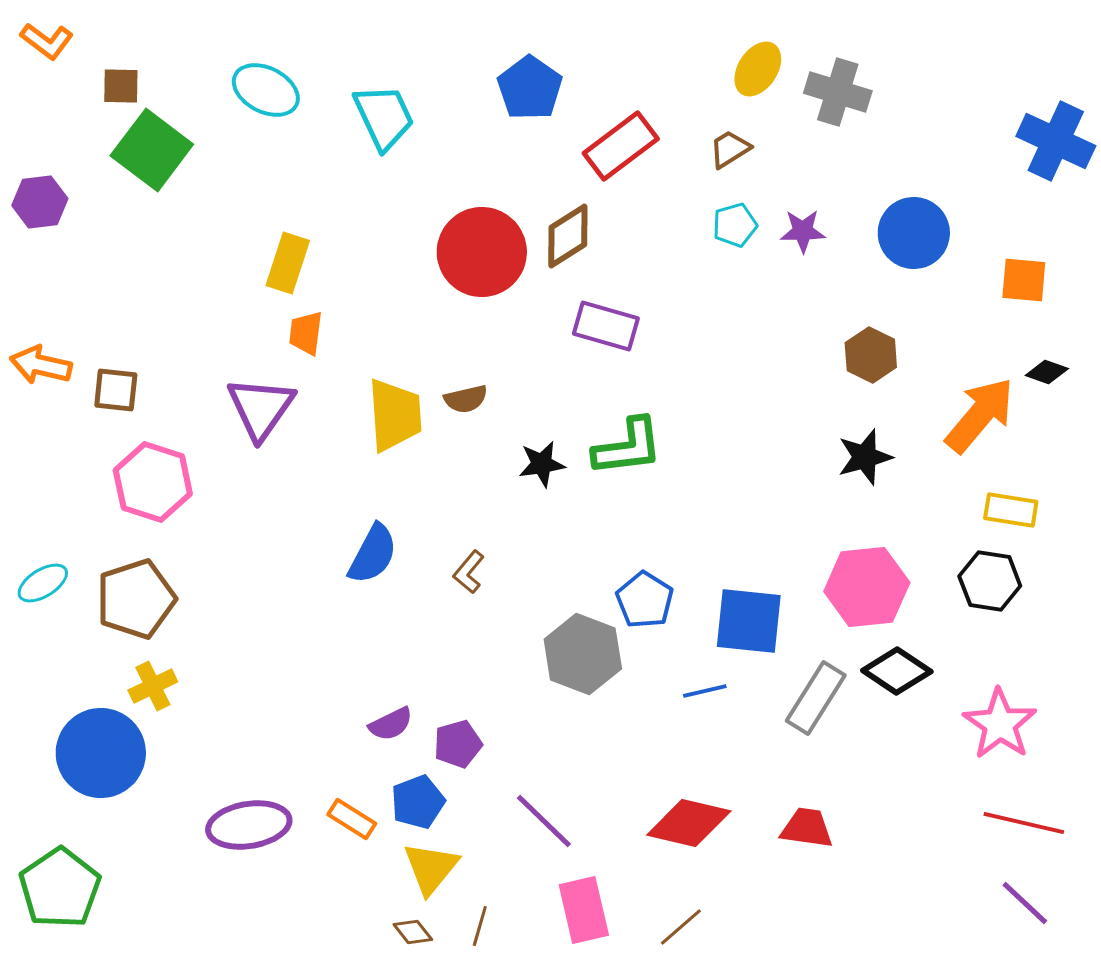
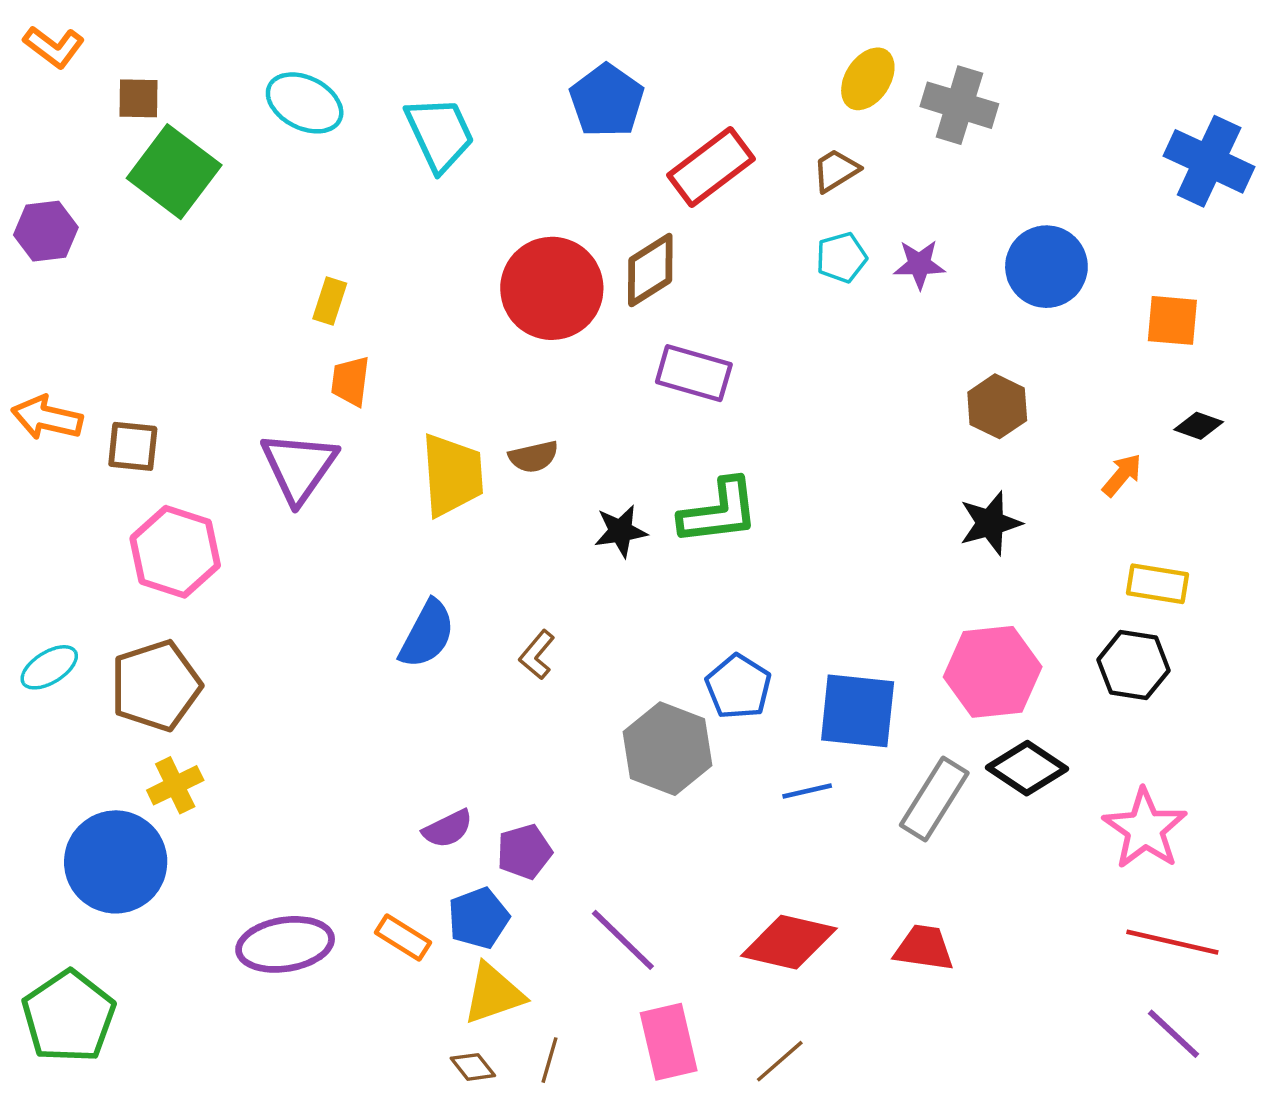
yellow rectangle: (288, 263) -> (330, 301), size x0.7
orange arrow: (980, 415) -> (1122, 475), size x0.5
yellow triangle: (431, 868) -> (493, 994), turned 32

